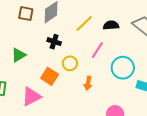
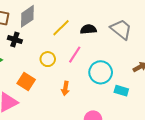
black cross: (54, 42) -> (15, 40), moved
yellow circle: (70, 63) -> (48, 59), moved

